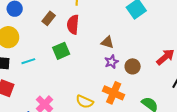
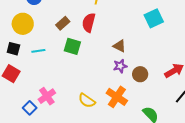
brown rectangle: (49, 18) -> (63, 23), moved
green square: (61, 51) -> (72, 46), turned 30

